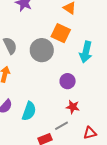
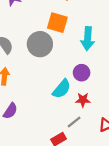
purple circle: (68, 81) -> (82, 73), moved
cyan semicircle: (29, 111) -> (62, 89), moved, turned 30

